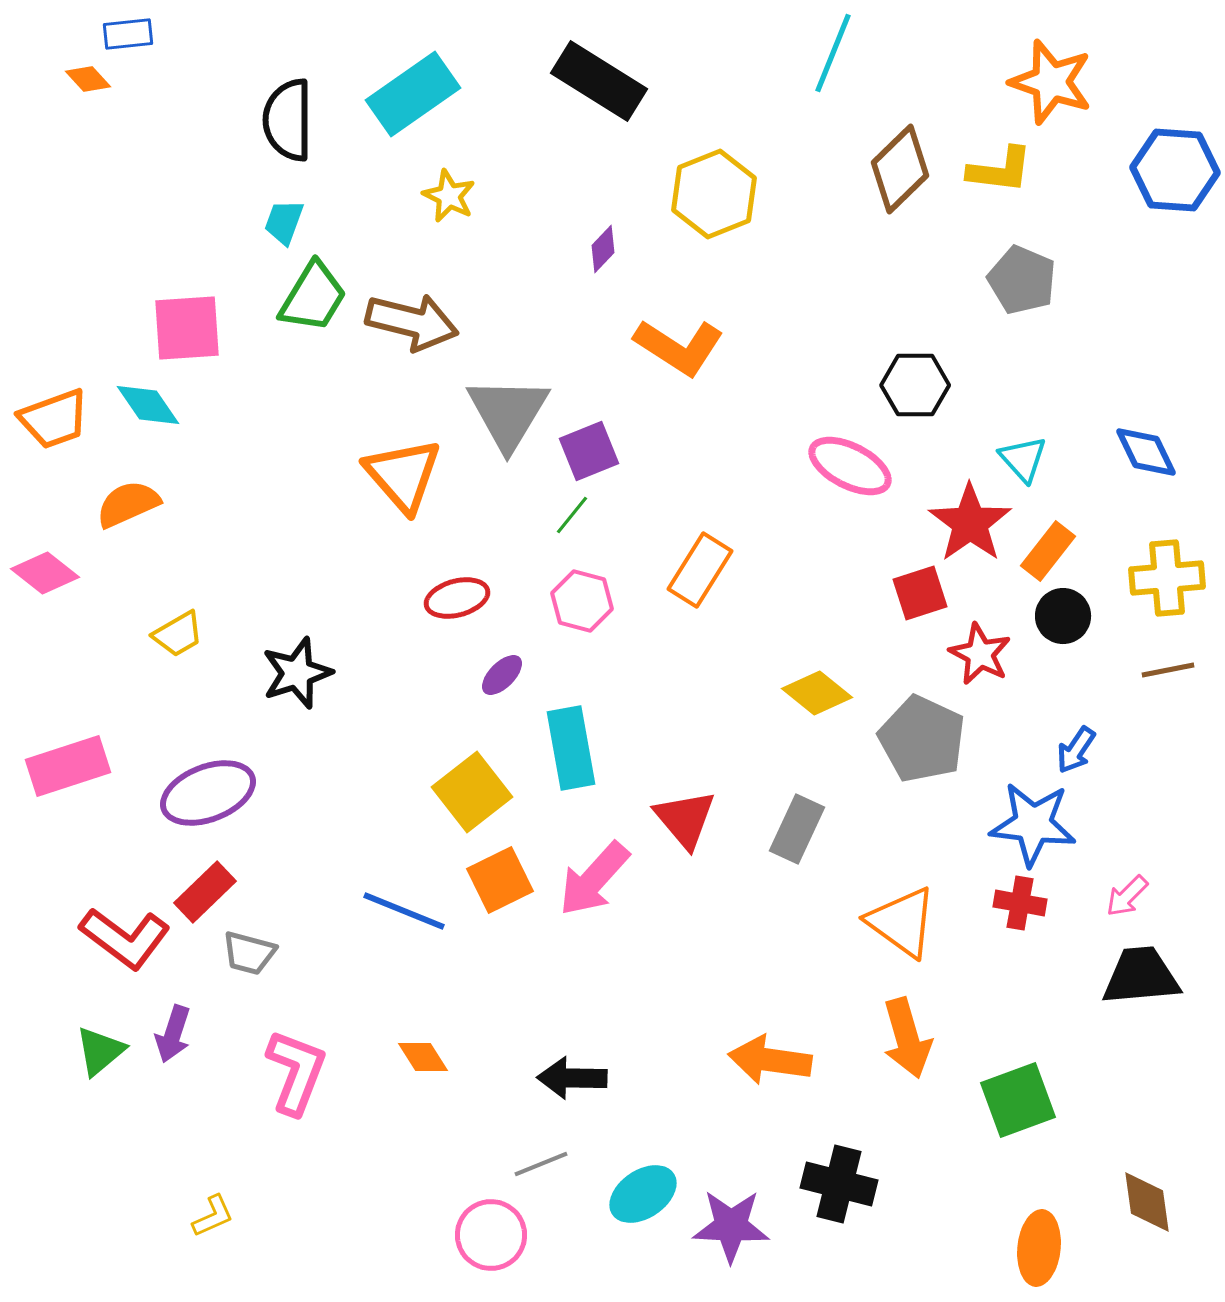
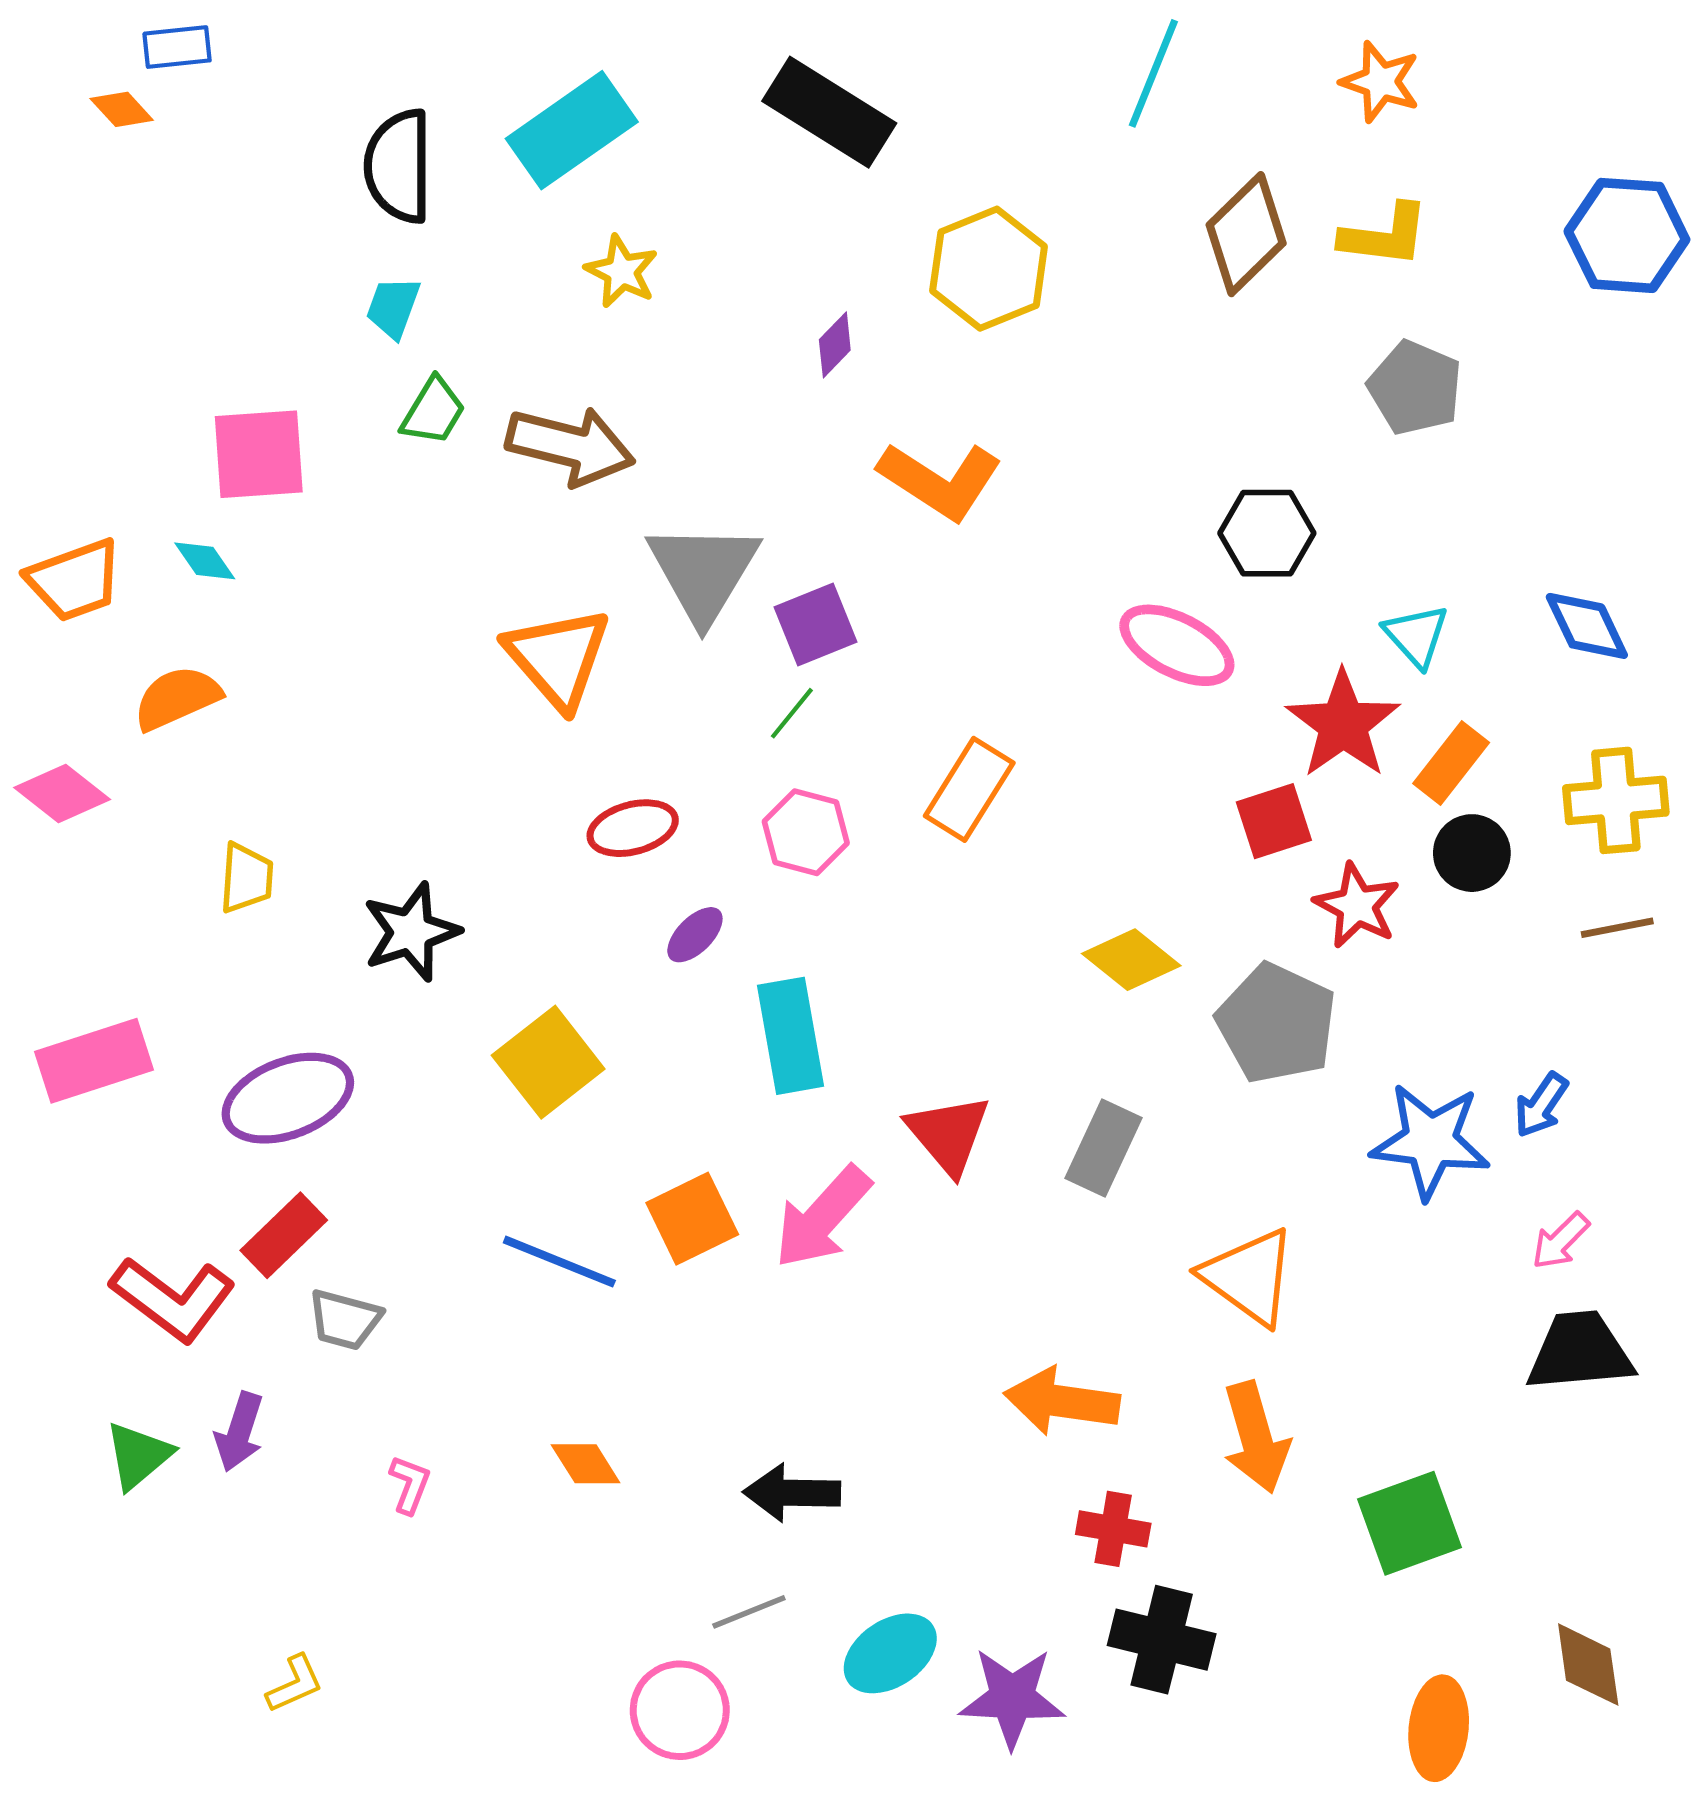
orange star: (1051, 82) -> (1380, 82), moved, size x0.7
green trapezoid: (313, 297) -> (433, 411), size x0.7
cyan diamond: (148, 405) -> (205, 561), size x0.7
yellow trapezoid: (178, 634) -> (246, 878), turned -56
blue arrow: (1076, 750) -> (1541, 1105), moved
yellow square: (472, 792) -> (548, 1062), moved
red cross: (1020, 903) -> (1113, 1529), moved
orange arrow: (770, 1060) -> (1062, 1401), moved
pink L-shape: (296, 1072) -> (410, 1485), size x0.5

